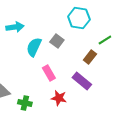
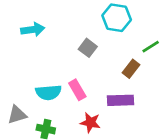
cyan semicircle: (34, 47) -> (48, 92), moved, turned -120
purple rectangle: (82, 81) -> (121, 100), turned -42

